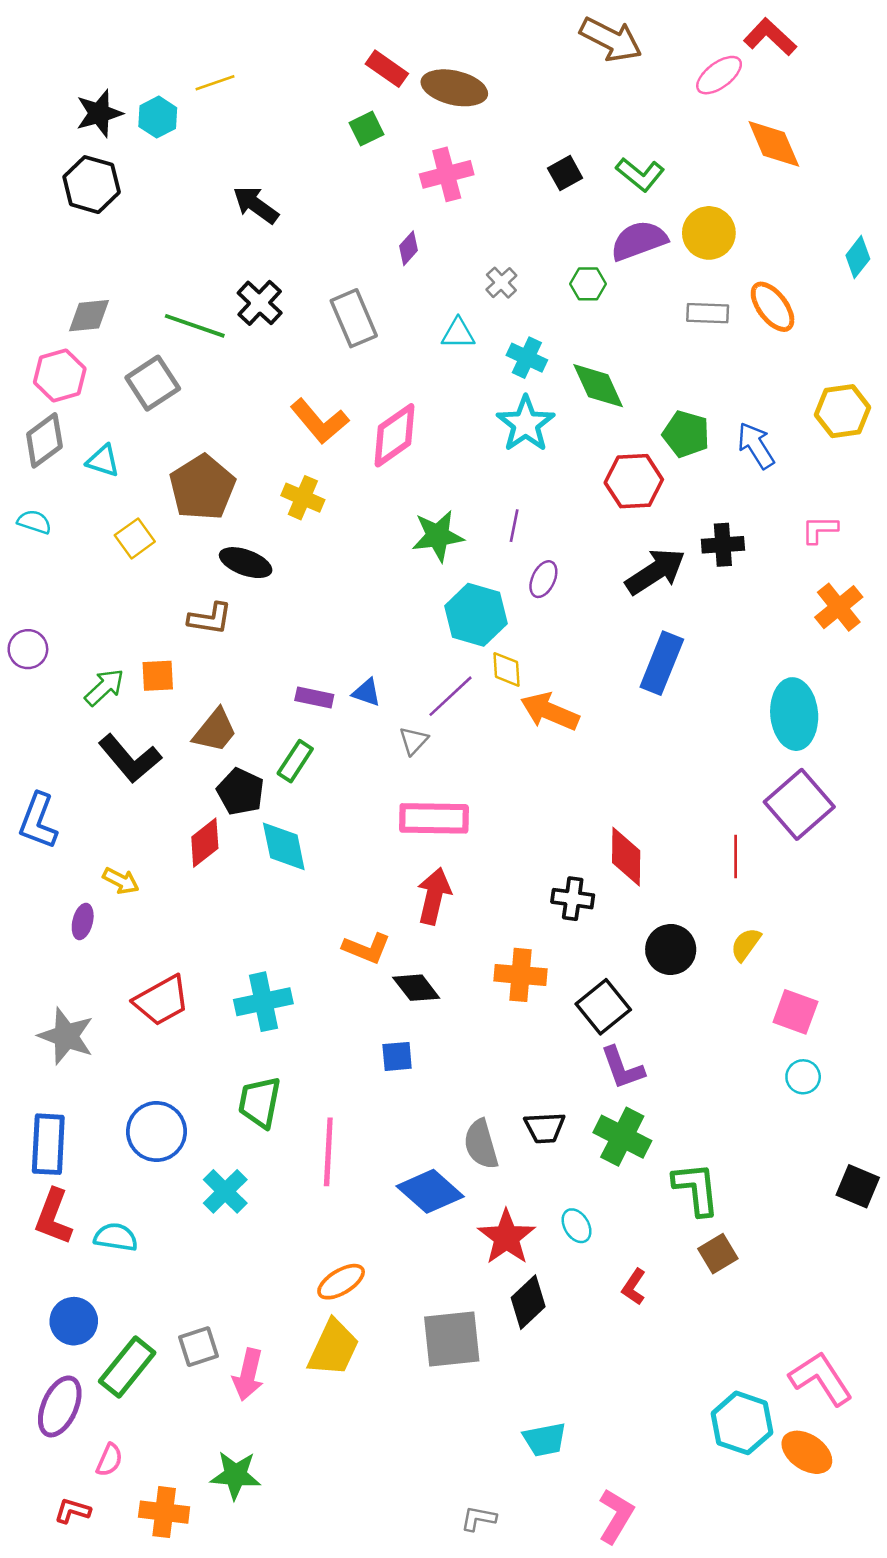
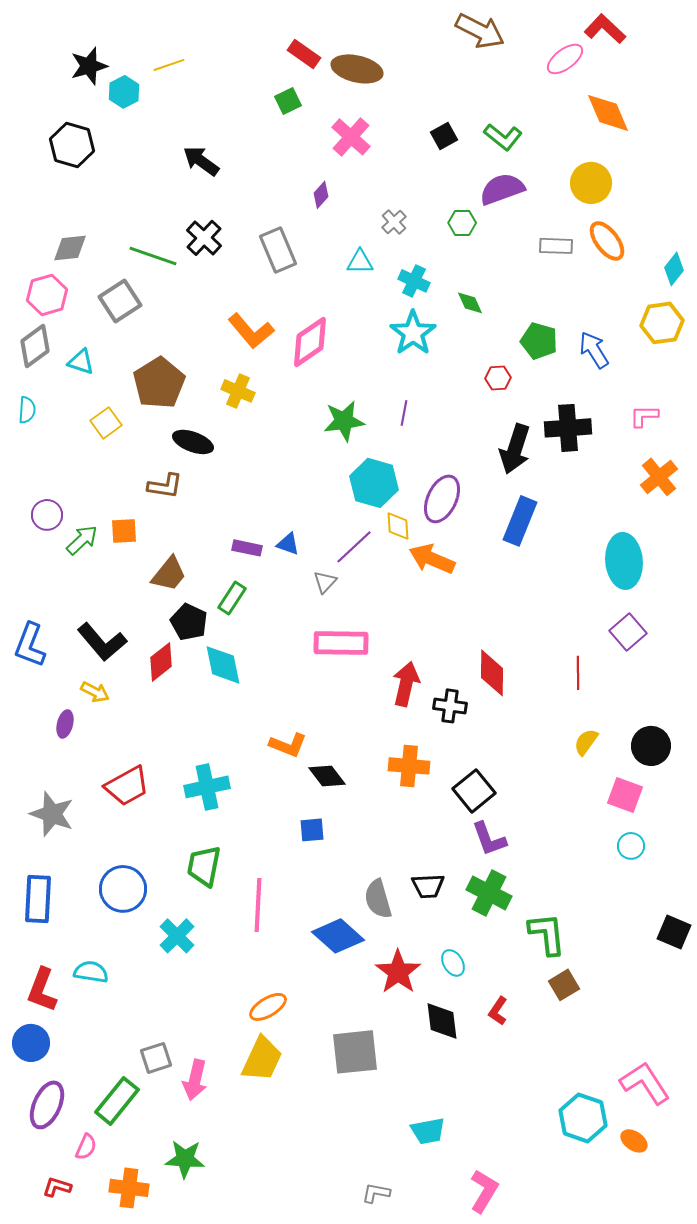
black star: (99, 113) -> (89, 66), moved
pink cross: (447, 174) -> (351, 137), turned -33
yellow circle: (709, 233) -> (591, 183), moved
cyan diamond: (858, 257) -> (674, 269), moved
green diamond: (598, 386) -> (470, 303), size x0.6
red hexagon: (634, 481) -> (498, 378), size x0.6
cyan semicircle: (34, 522) -> (27, 410), turned 76
black cross: (723, 545) -> (568, 428), size x1.4
black arrow: (655, 571) -> (515, 449), turned 141
purple ellipse: (543, 579) -> (442, 499), moved, size x1.6
purple circle: (28, 649) -> (47, 515), moved
black L-shape: (130, 759) -> (102, 642), moved
purple square: (799, 804) -> (628, 632), size x0.7
red arrow: (434, 896) -> (406, 684), moved
black circle: (671, 950) -> (651, 746), moved
red L-shape: (53, 1217) -> (42, 990), moved
black diamond: (528, 1302) -> (442, 1021), moved, turned -54
blue circle: (74, 1321) -> (31, 1043), moved
green rectangle: (127, 1367) -> (117, 1101), moved
orange ellipse: (807, 1452) -> (634, 1141), size x0.7

